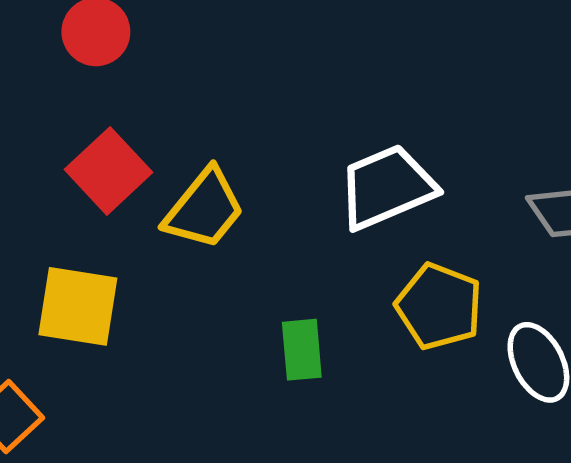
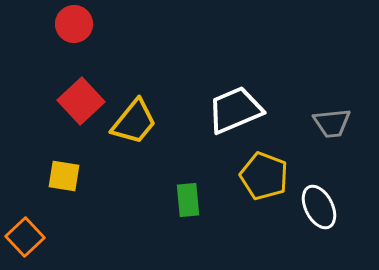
yellow square: (78, 306) -> (64, 176), size x0.7

